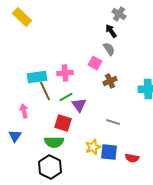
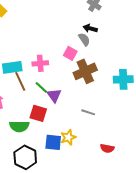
black arrow: (111, 31) -> (90, 28), moved, turned -40
brown cross: (110, 81) -> (85, 71), size x1.6
green line: (66, 97) -> (41, 87), turned 72
green semicircle: (54, 142) -> (19, 126), moved
blue square: (109, 152) -> (53, 142), moved

